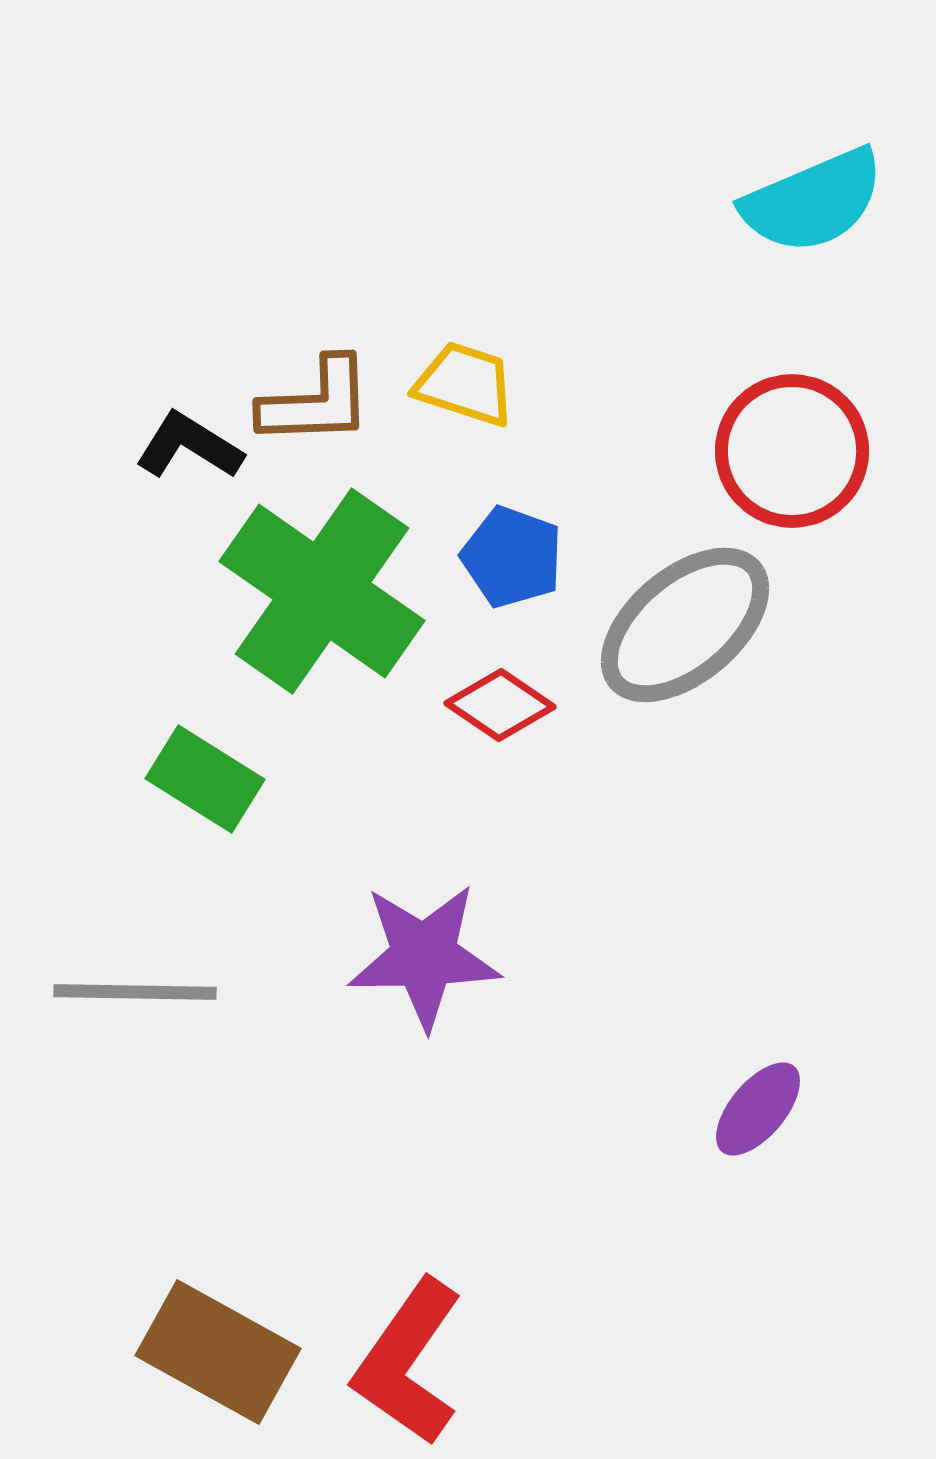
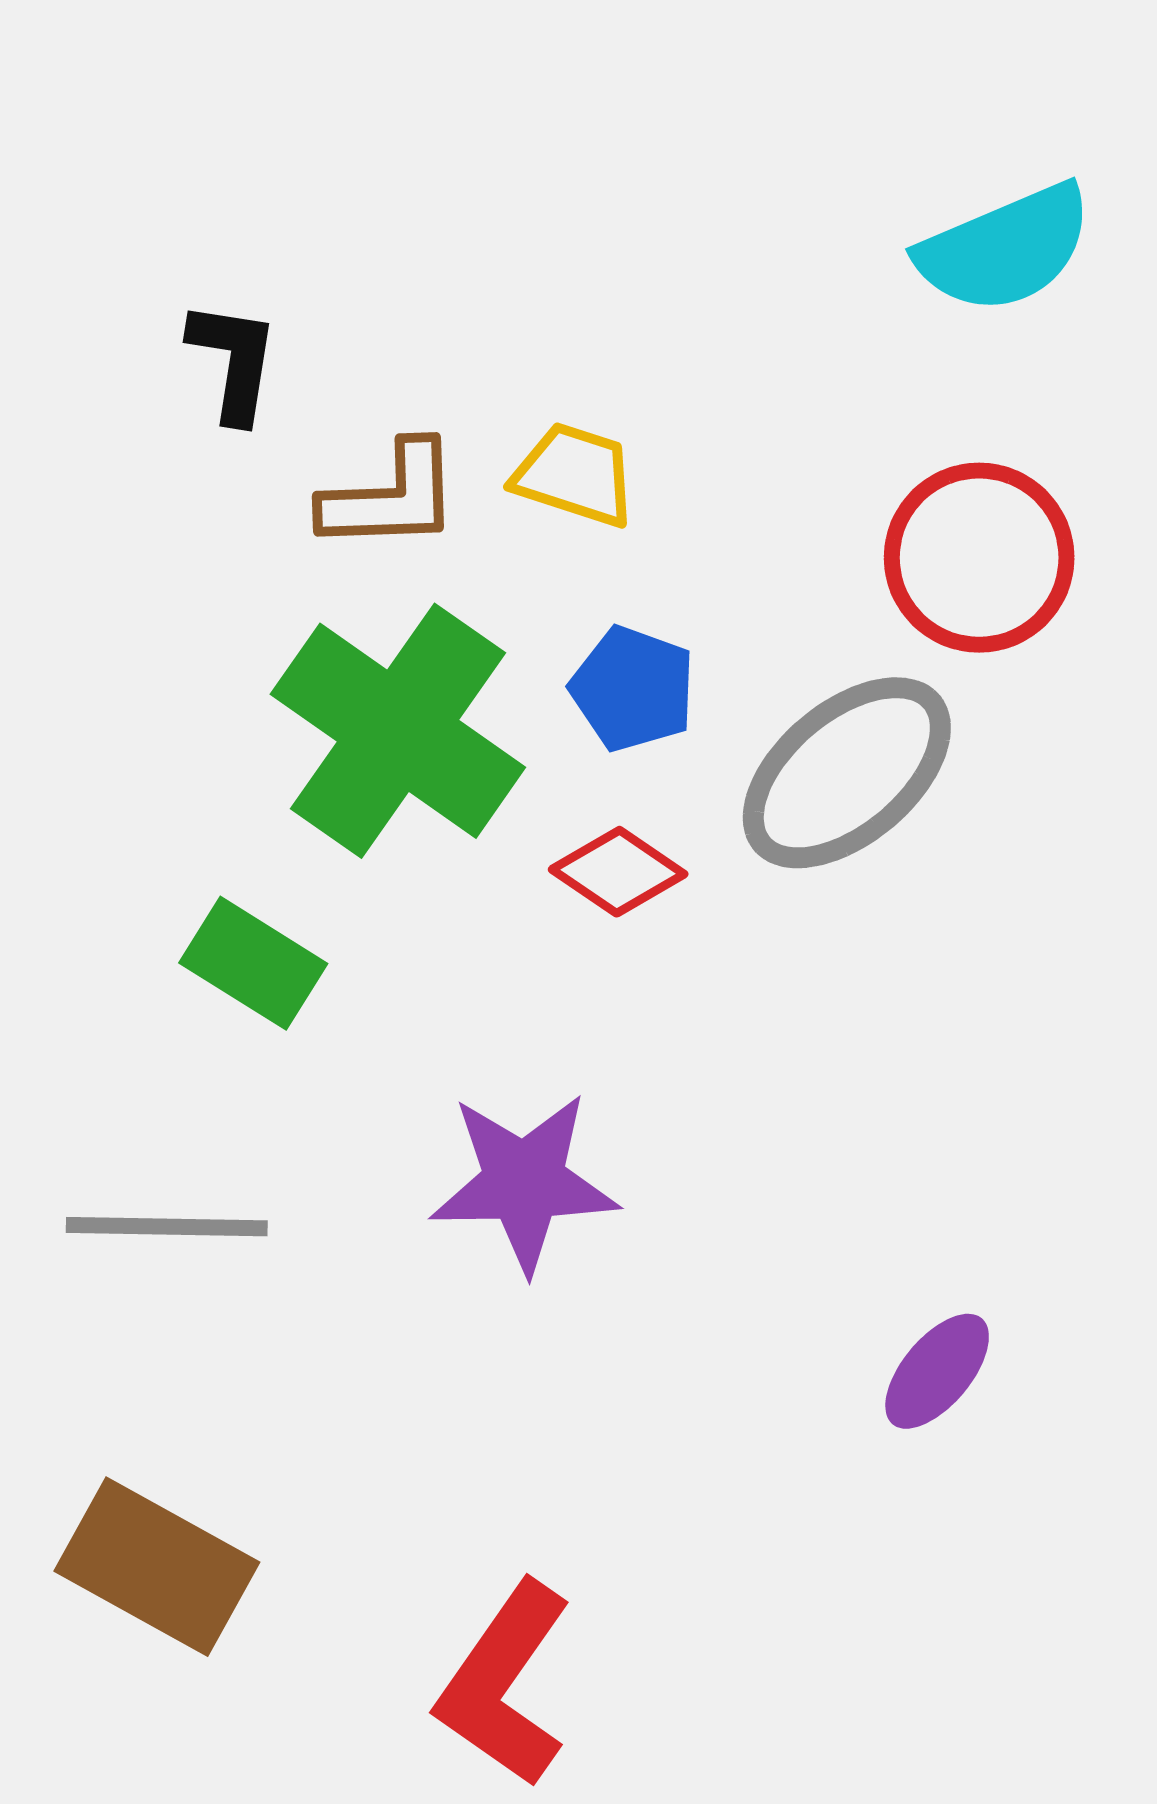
black L-shape: (189, 446) -> (234, 361), moved, turned 67
brown rectangle: (218, 1352) -> (157, 1567), moved

